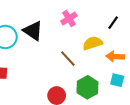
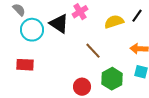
pink cross: (69, 18) -> (80, 12), moved
yellow semicircle: (93, 43) -> (114, 22), moved

